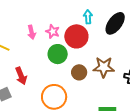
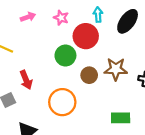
pink star: (53, 31) -> (61, 18), moved
pink arrow: (32, 32) -> (28, 17), moved, turned -96

